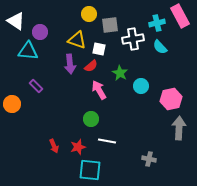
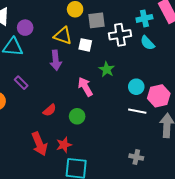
red semicircle: (91, 66) -> (50, 110), moved
cyan circle: (141, 86) -> (136, 87), moved
white line: (107, 141) -> (137, 111), moved
red arrow: (54, 146) -> (39, 144), size x1.6

